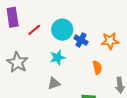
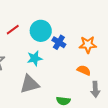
orange semicircle: (97, 68) -> (84, 70), moved, turned -56
gray triangle: (54, 83) -> (30, 84), size x1.5

